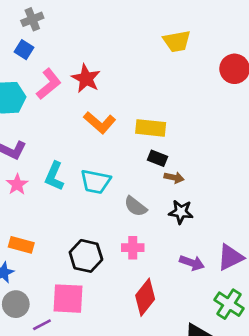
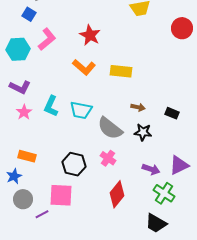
red star: (86, 78) -> (90, 35), moved
black rectangle: (157, 158) -> (172, 113), moved
gray semicircle: (135, 206) -> (110, 128), size x1.5
pink cross: (133, 248) -> (108, 158), turned 35
green cross: (229, 304) -> (164, 193), moved

